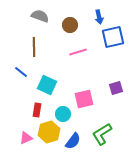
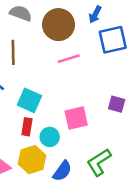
blue arrow: (99, 17) -> (95, 14), turned 40
brown circle: (70, 25) -> (59, 25), size x1.6
purple square: (116, 88) -> (117, 104), turned 32
red rectangle: (37, 110) -> (27, 127), moved

